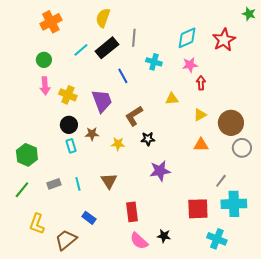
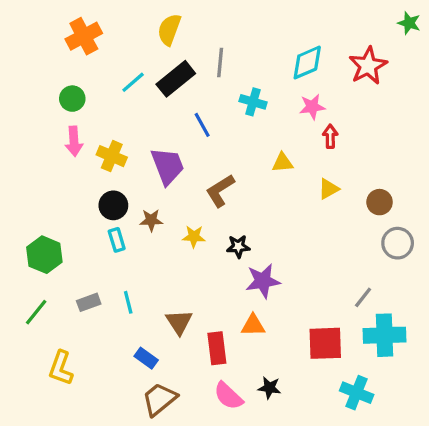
brown circle: (231, 123) -> (380, 202), size x0.6
black star: (148, 139) -> (238, 246), moved
orange triangle: (201, 145) -> (253, 325), moved
brown triangle: (109, 181) -> (179, 322), moved
brown trapezoid: (66, 240) -> (159, 399), moved

